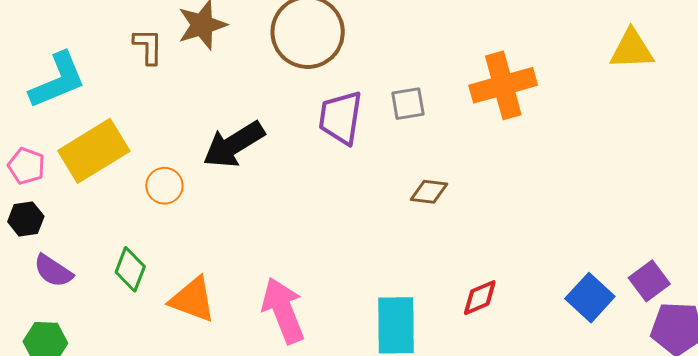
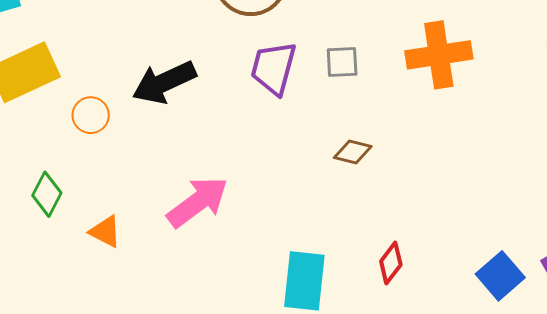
red diamond: (480, 298) -> (391, 263), turned -36
orange triangle: (193, 300) -> (105, 231), size x0.7
pink arrow: (283, 310) -> (198, 202), moved, turned 68

